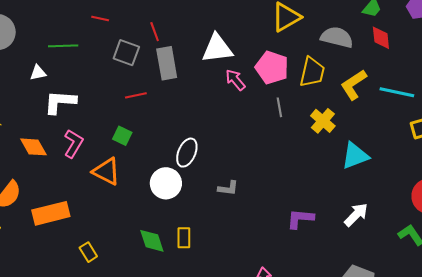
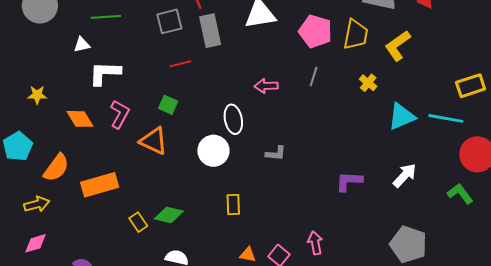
gray square: (126, 53) -> (169, 21), turned -32
pink arrow: (235, 80) -> (266, 86), moved, turned -50
cyan line: (397, 92) -> (446, 118), moved
gray line: (279, 107) -> (314, 77), moved, turned 30
yellow cross: (323, 121) -> (368, 83), size x0.7
white ellipse: (187, 153) -> (233, 119), turned -32
green diamond: (152, 241) -> (169, 215), moved, turned -56

